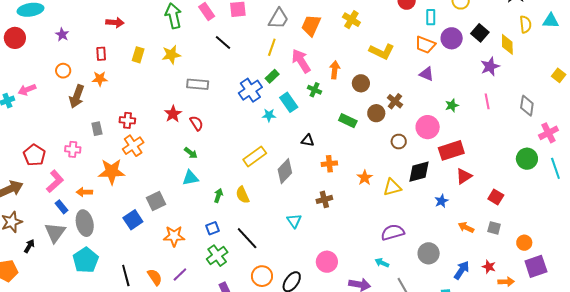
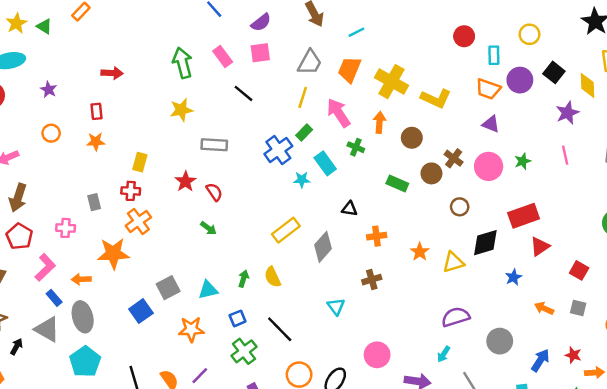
yellow cross: (351, 20) -> (391, 82), moved, size x1.5
yellow rectangle: (138, 55) -> (140, 162), moved
brown arrow: (77, 96) -> (18, 198), moved
pink circle: (428, 127) -> (489, 166), moved
cyan triangle: (190, 178) -> (208, 290), moved
gray triangle: (55, 232) -> (47, 329), turned -35
cyan arrow: (382, 263) -> (444, 354), turned -80

